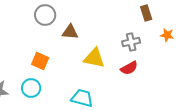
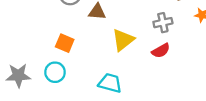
yellow triangle: (94, 58) -> (123, 40), turned -50

